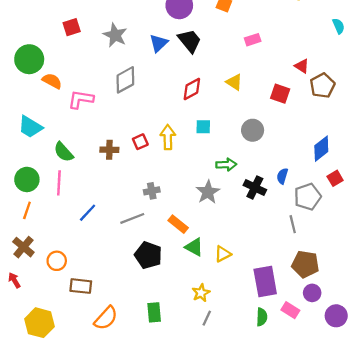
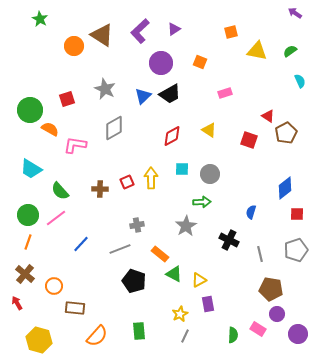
red square: (72, 27) -> (67, 99), moved
black trapezoid: (190, 41) -> (170, 94), turned 100
gray circle: (253, 130) -> (210, 174), moved
red square: (335, 178) -> (297, 214), turned 32
pink line: (59, 183) -> (56, 218), turned 50
black cross: (255, 188) -> (229, 240), moved
gray pentagon: (308, 197) -> (296, 250), moved
purple rectangle: (265, 281) -> (208, 304), moved, size x0.6

